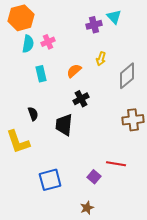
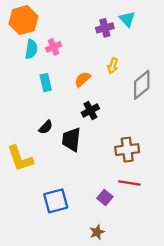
black semicircle: (33, 114) -> (46, 127), moved, turned 64
brown cross: (133, 120) -> (127, 150), moved

